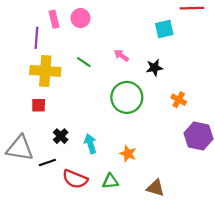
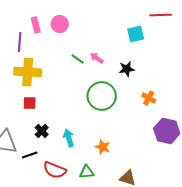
green line: (84, 62) -> (78, 59), moved
red square: (39, 105) -> (30, 103), moved

